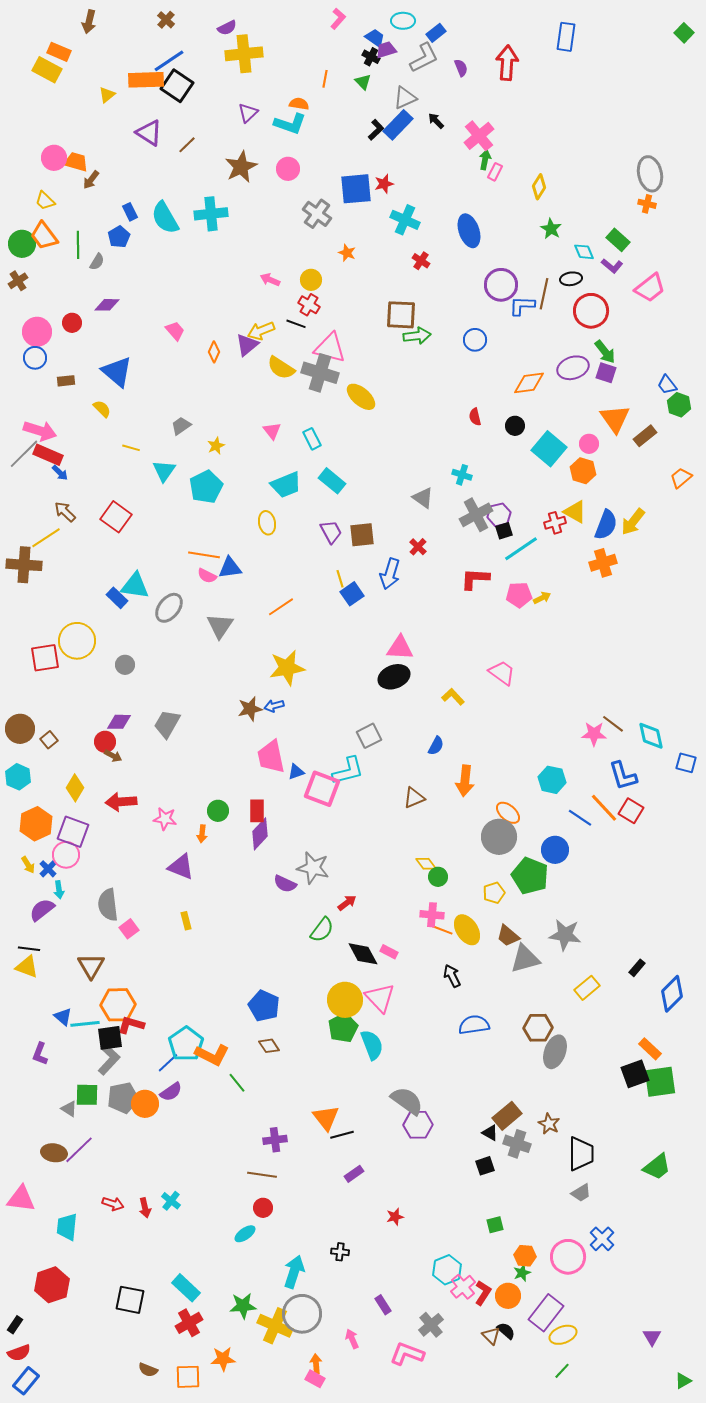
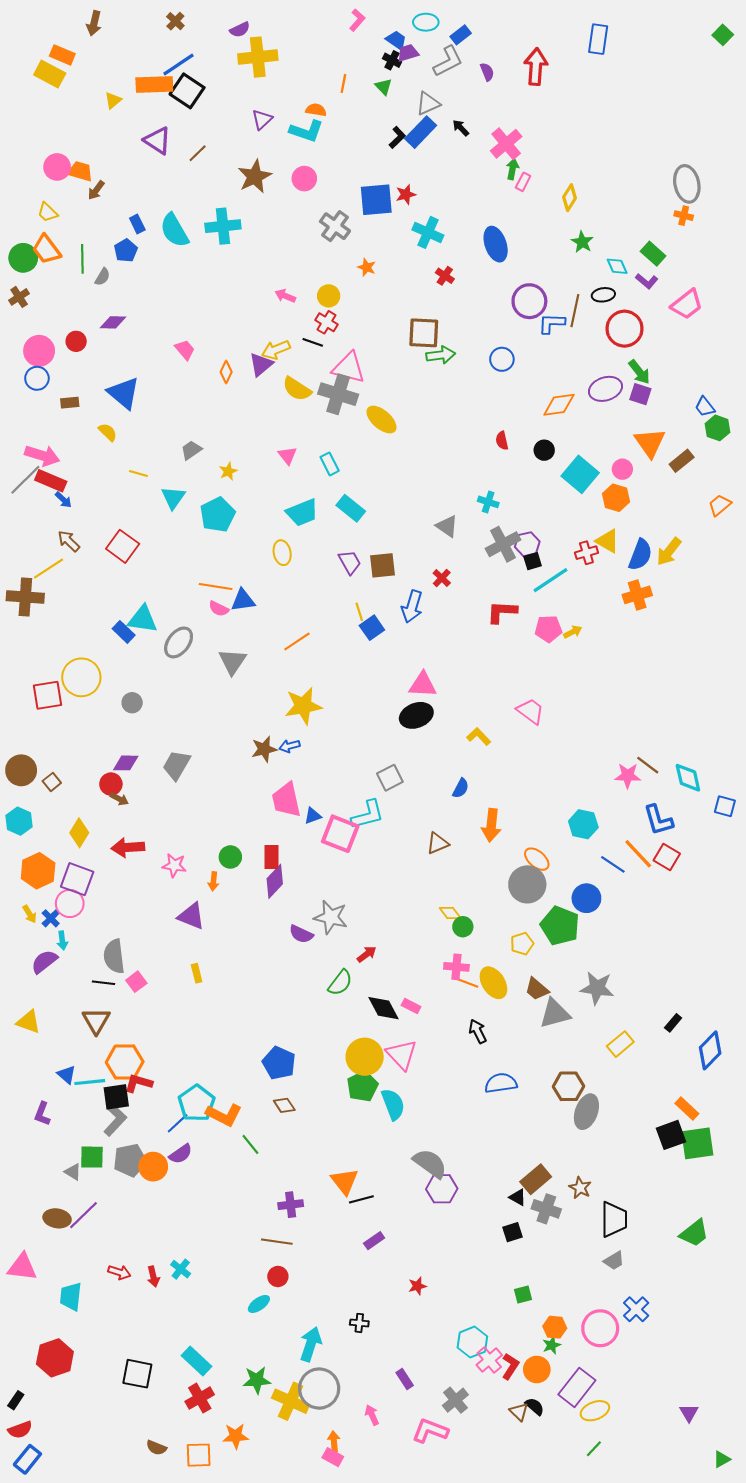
black line: (29, 949) -> (104, 983), moved

